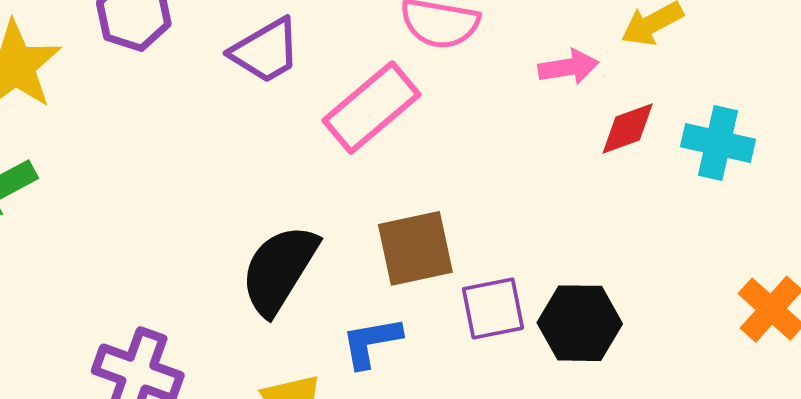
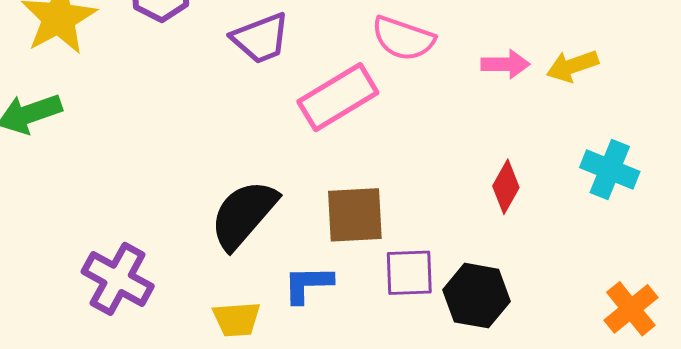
pink arrow: (568, 67) -> (505, 64), moved
red diamond: (628, 129) -> (506, 187), moved, turned -50

